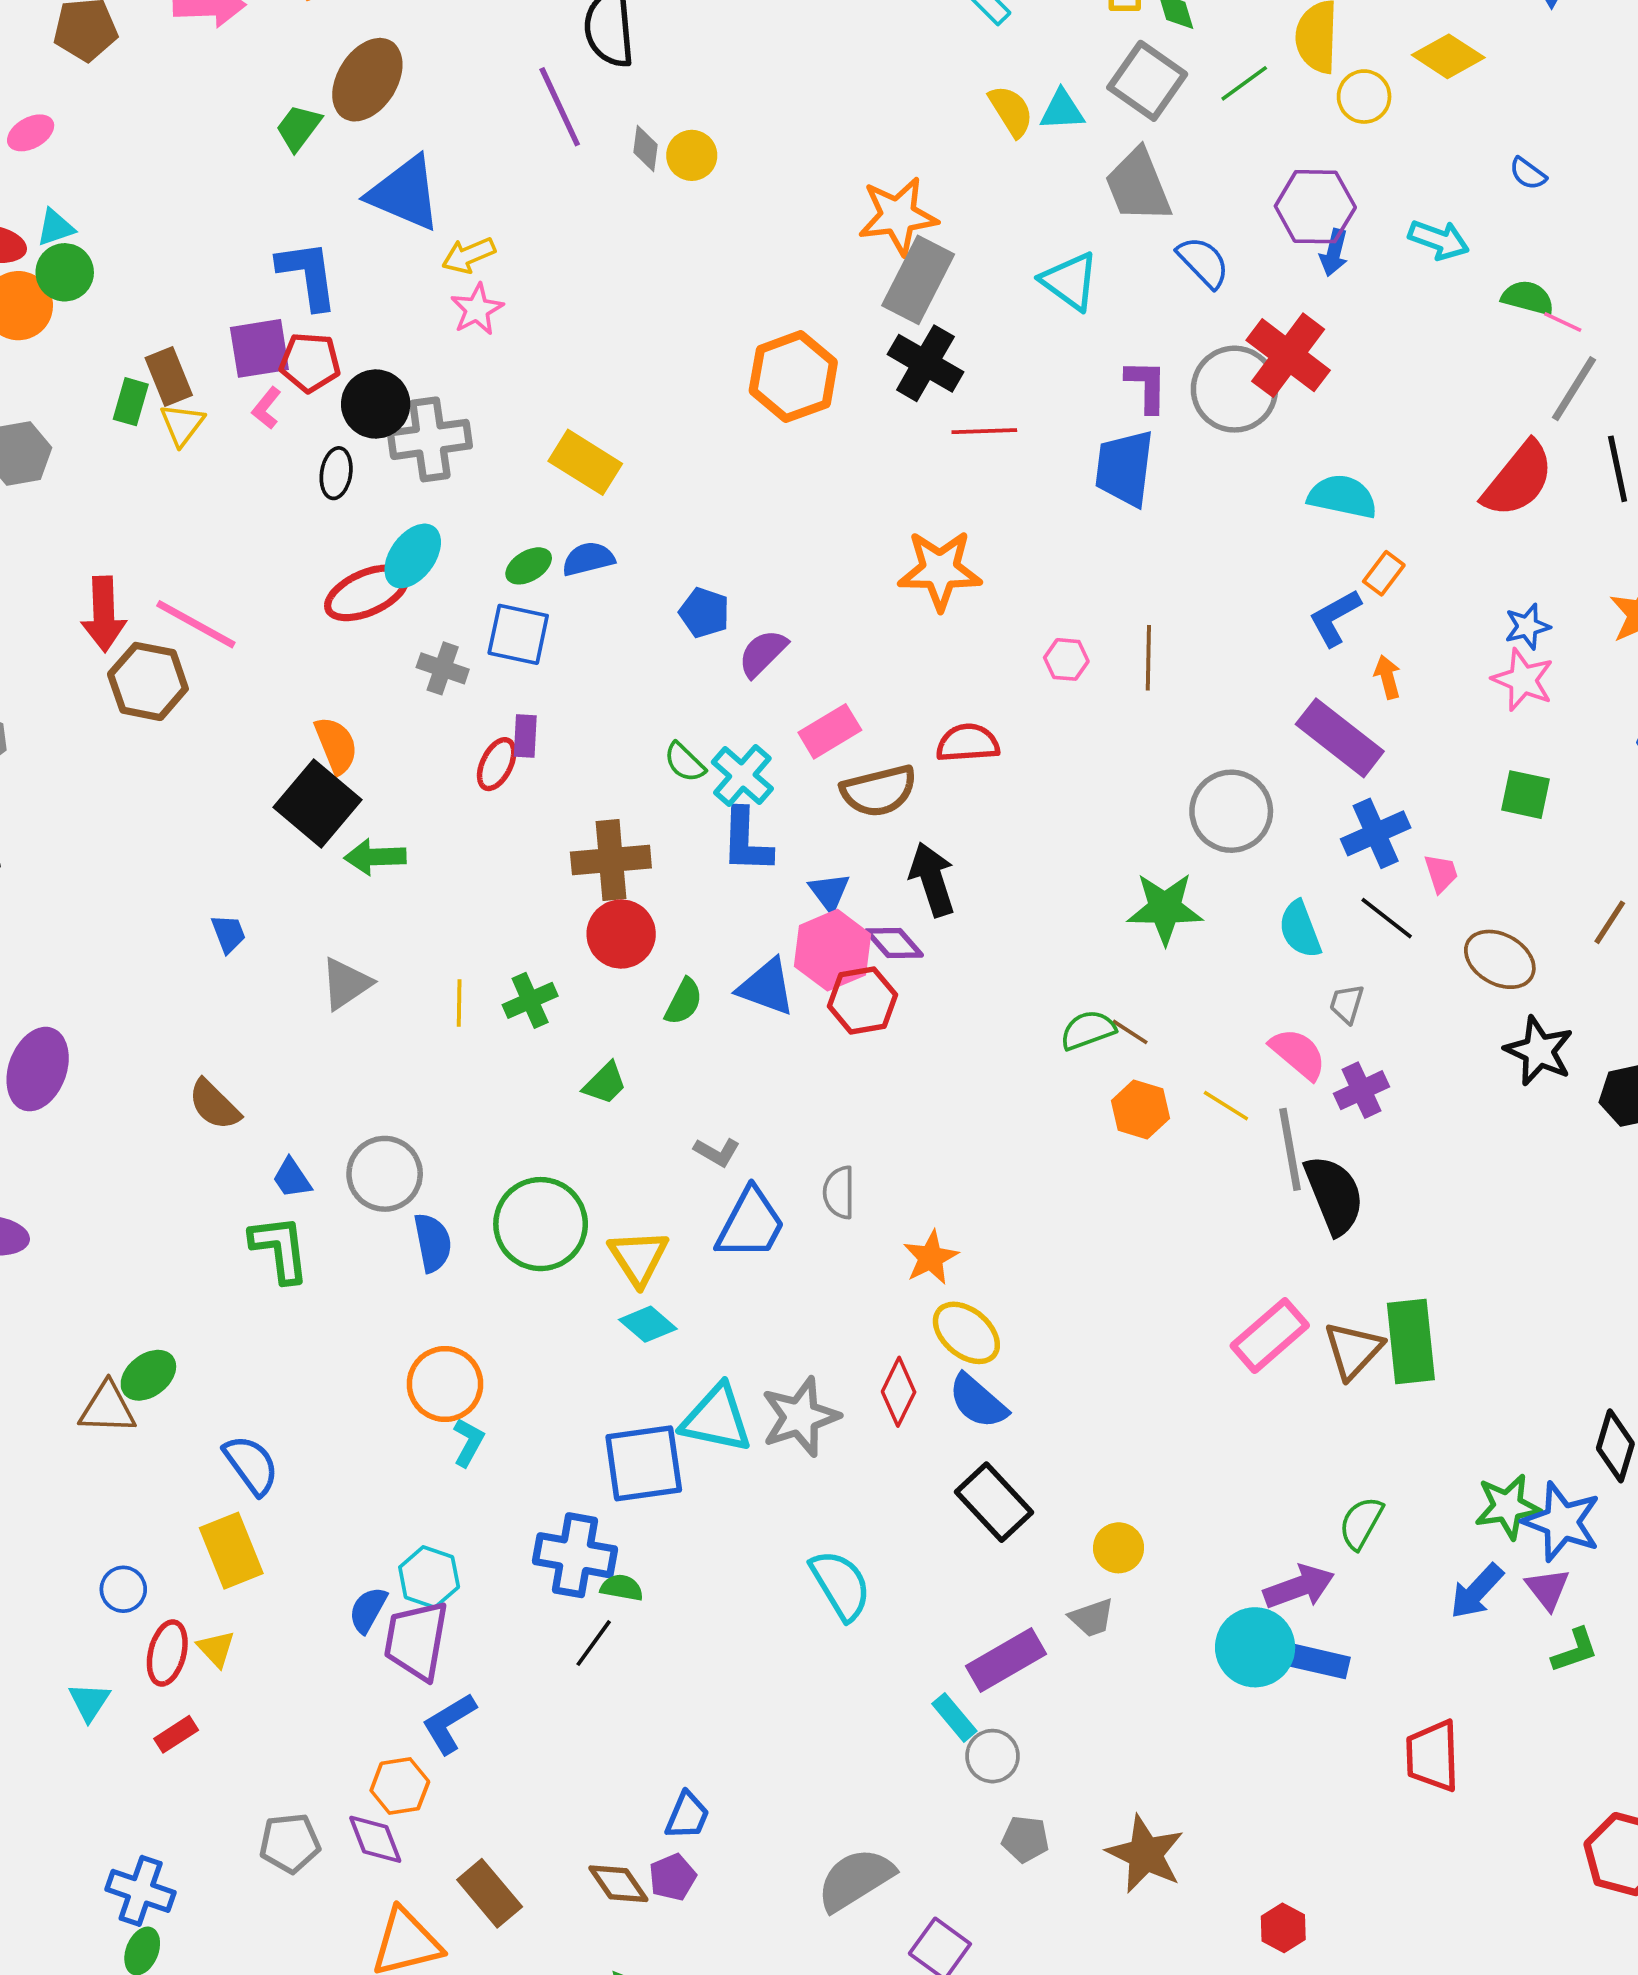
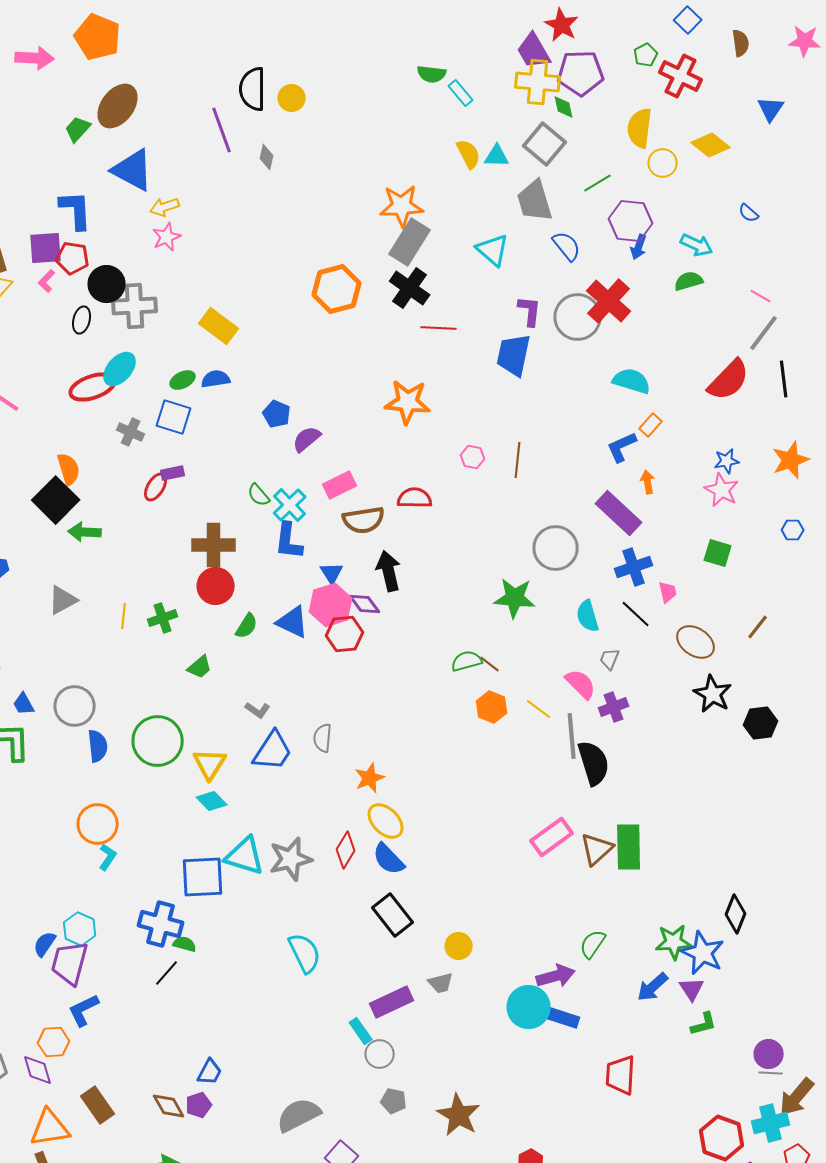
green line: (1244, 83) -> (598, 183), moved
yellow circle: (692, 155) -> (292, 98), moved
green semicircle: (1528, 298) -> (689, 281), moved, turned -36
purple rectangle: (525, 736) -> (173, 473), turned 70

